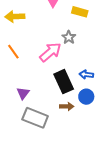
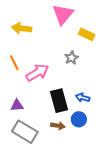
pink arrow: (50, 52) -> (37, 73), moved
purple triangle: (23, 93) -> (17, 105), turned 40

